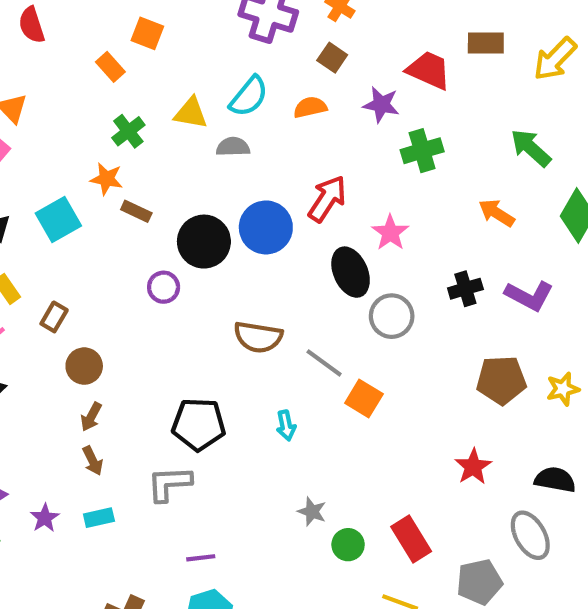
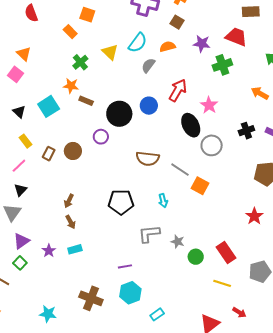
red trapezoid: (429, 70) -> (236, 37), moved
yellow triangle: (191, 113) -> (110, 52), turned 36
gray semicircle: (233, 147) -> (148, 65), moved, turned -49
blue circle: (266, 227) -> (149, 106), size x0.7
brown circle: (84, 366) -> (73, 151), moved
gray L-shape: (169, 484) -> (149, 234), moved

